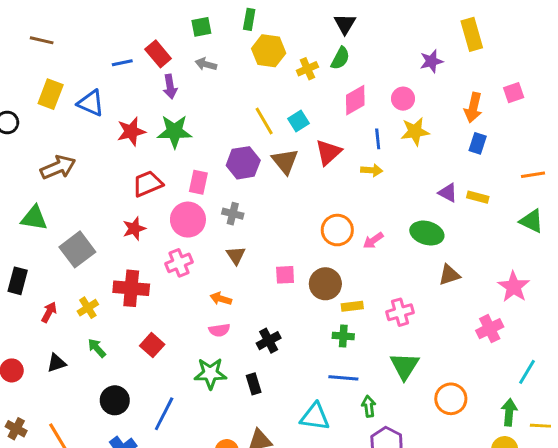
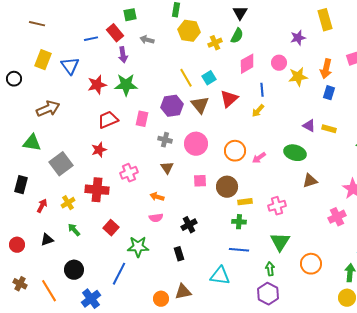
green square: (201, 27) -> (130, 15), moved
blue triangle: (91, 103) -> (70, 66), turned 30
yellow star: (415, 131) -> (298, 77), moved
yellow arrow: (372, 170) -> (258, 111), turned 128
pink circle: (188, 220) -> (196, 144), moved
green star: (210, 373) -> (138, 247), moved
black circle: (115, 400) -> (74, 270), moved
green arrow: (369, 406) -> (270, 269), moved

